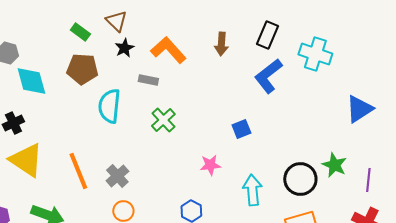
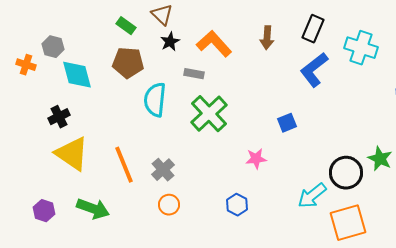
green cross: (163, 120) -> (209, 114), size x1.5
cyan arrow: (252, 190) -> (312, 196), moved, turned -124

